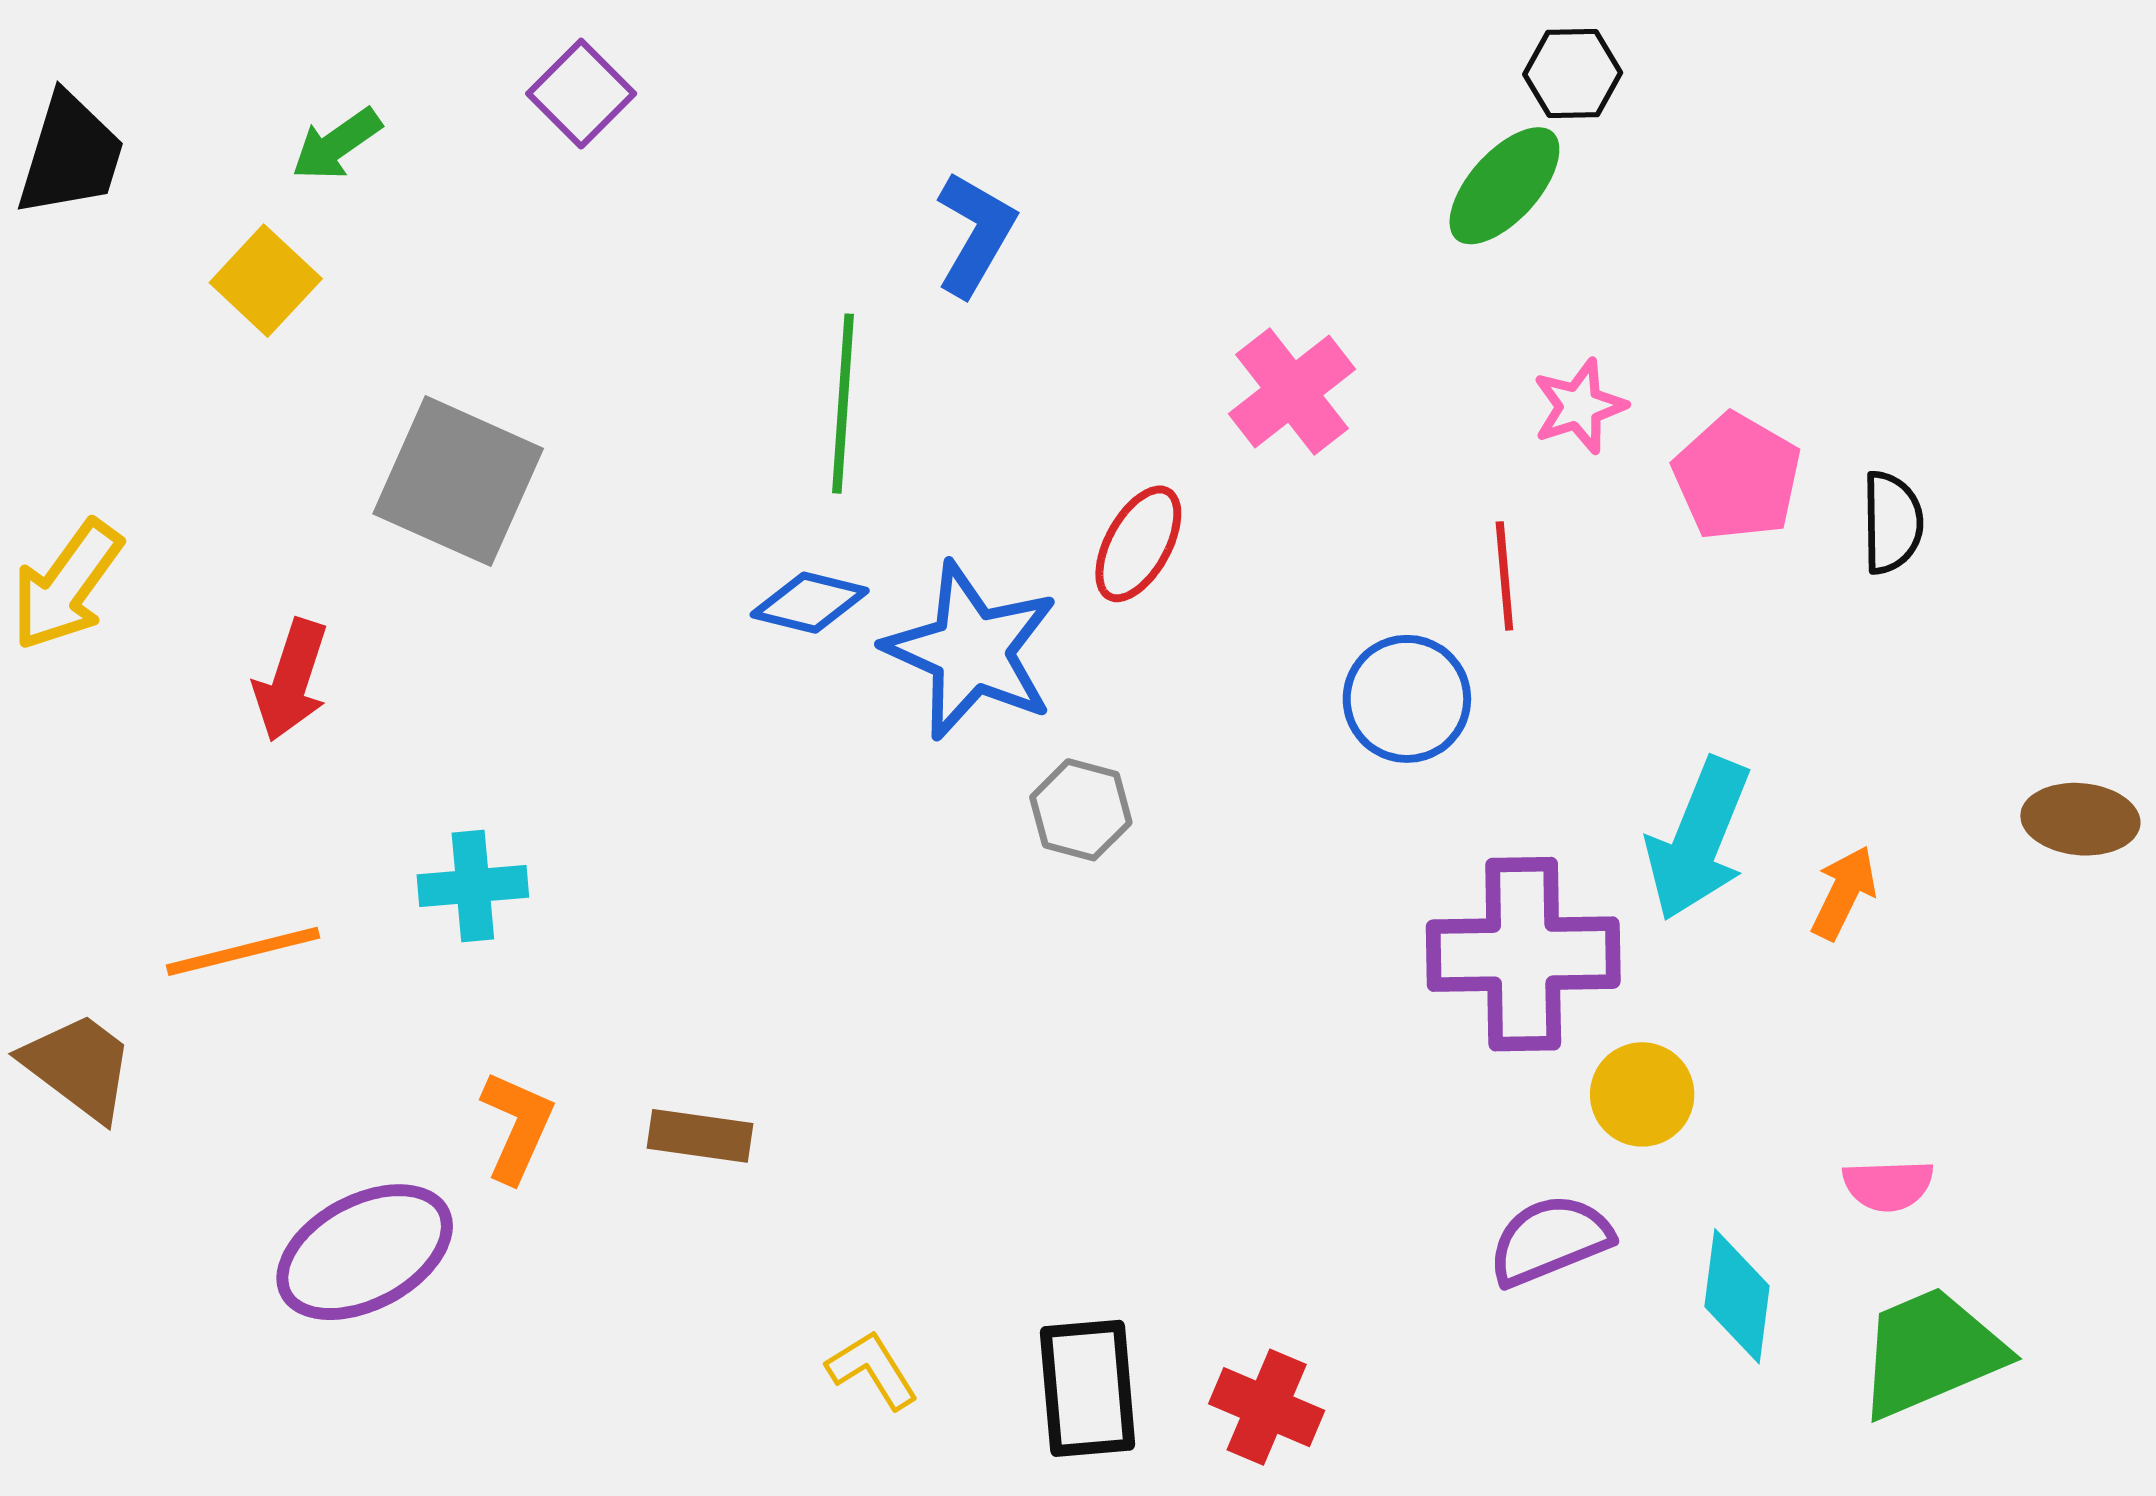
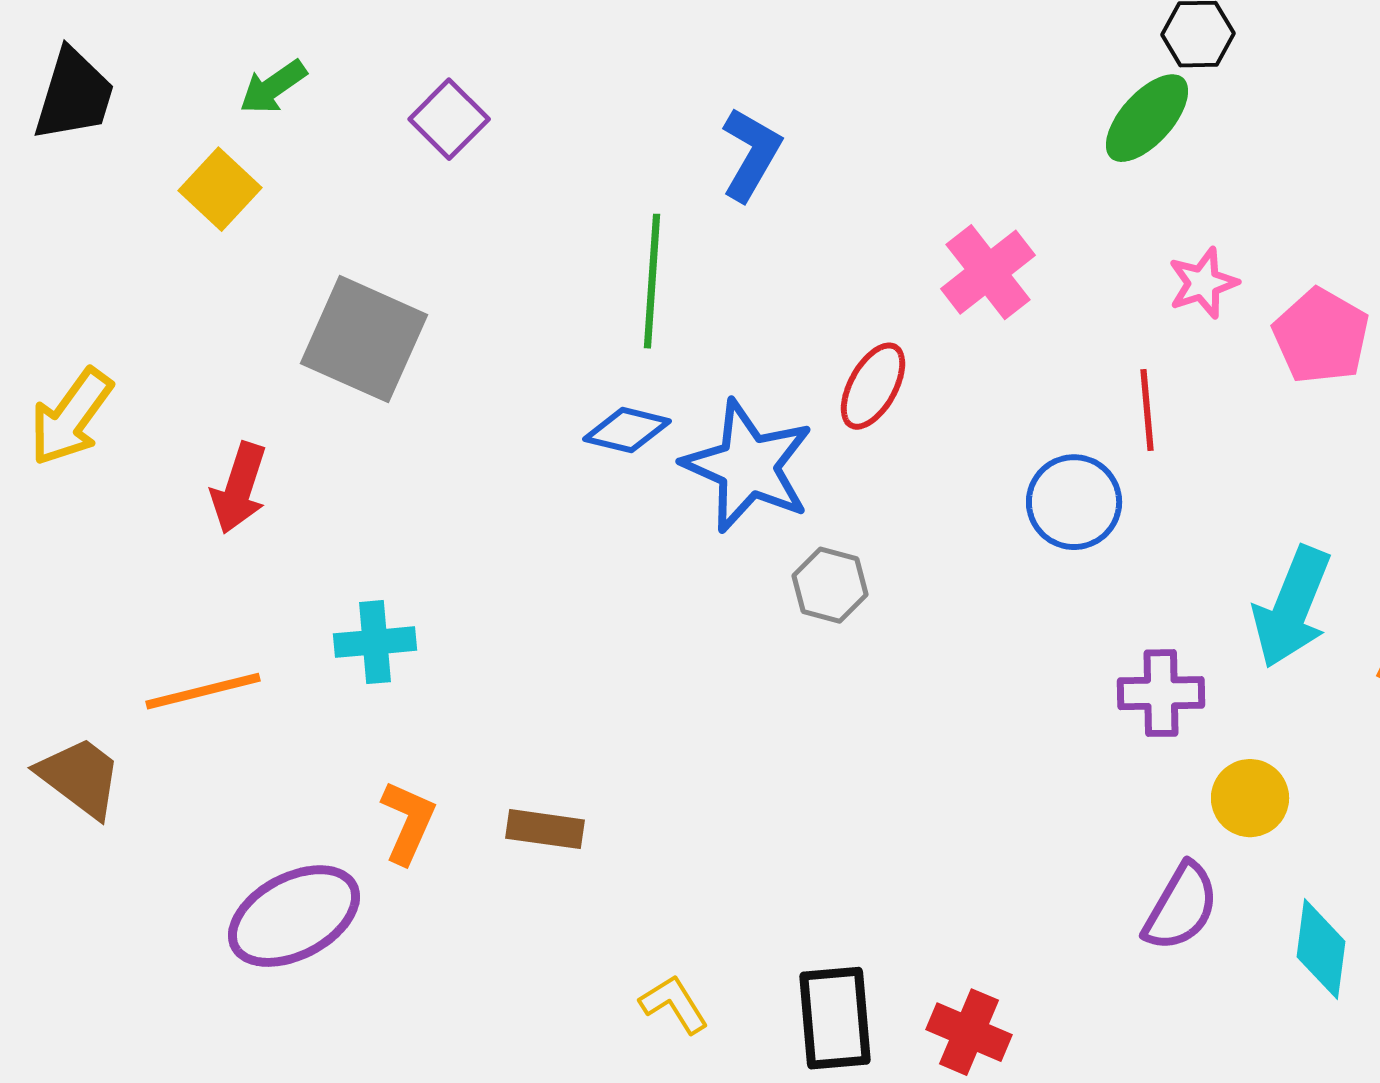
purple square: (581, 94) -> (449, 119), moved
purple cross: (1523, 954) -> (1161, 693), size x0.6
purple semicircle: (1550, 1240) -> (1181, 907), turned 142

